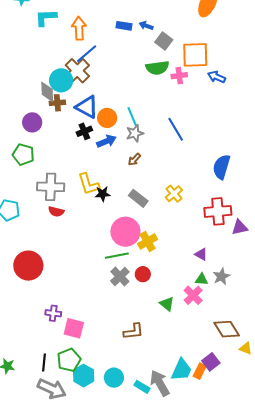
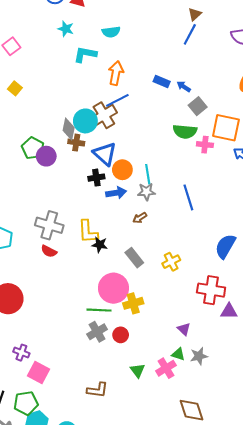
green pentagon: (23, 154) -> (33, 148), moved

